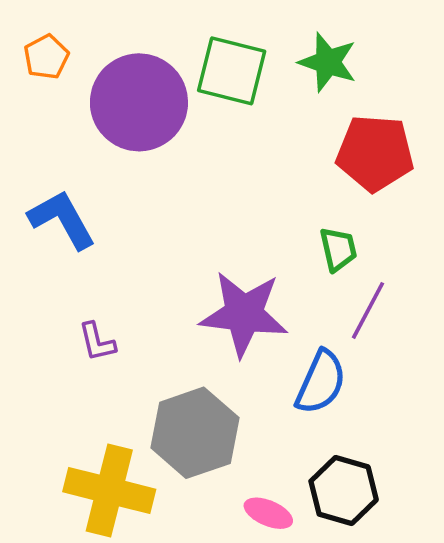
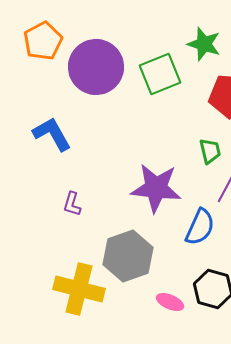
orange pentagon: (46, 57) -> (43, 41), size x1.5
green square: (232, 71) -> (160, 74), moved, turned -36
purple L-shape: (97, 342) -> (72, 204), turned 30

